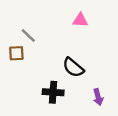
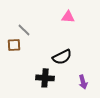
black semicircle: (73, 67) -> (62, 57), turned -66

